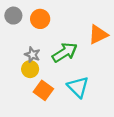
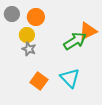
green arrow: (65, 52) -> (75, 41), moved
yellow circle: (30, 69) -> (27, 35), moved

